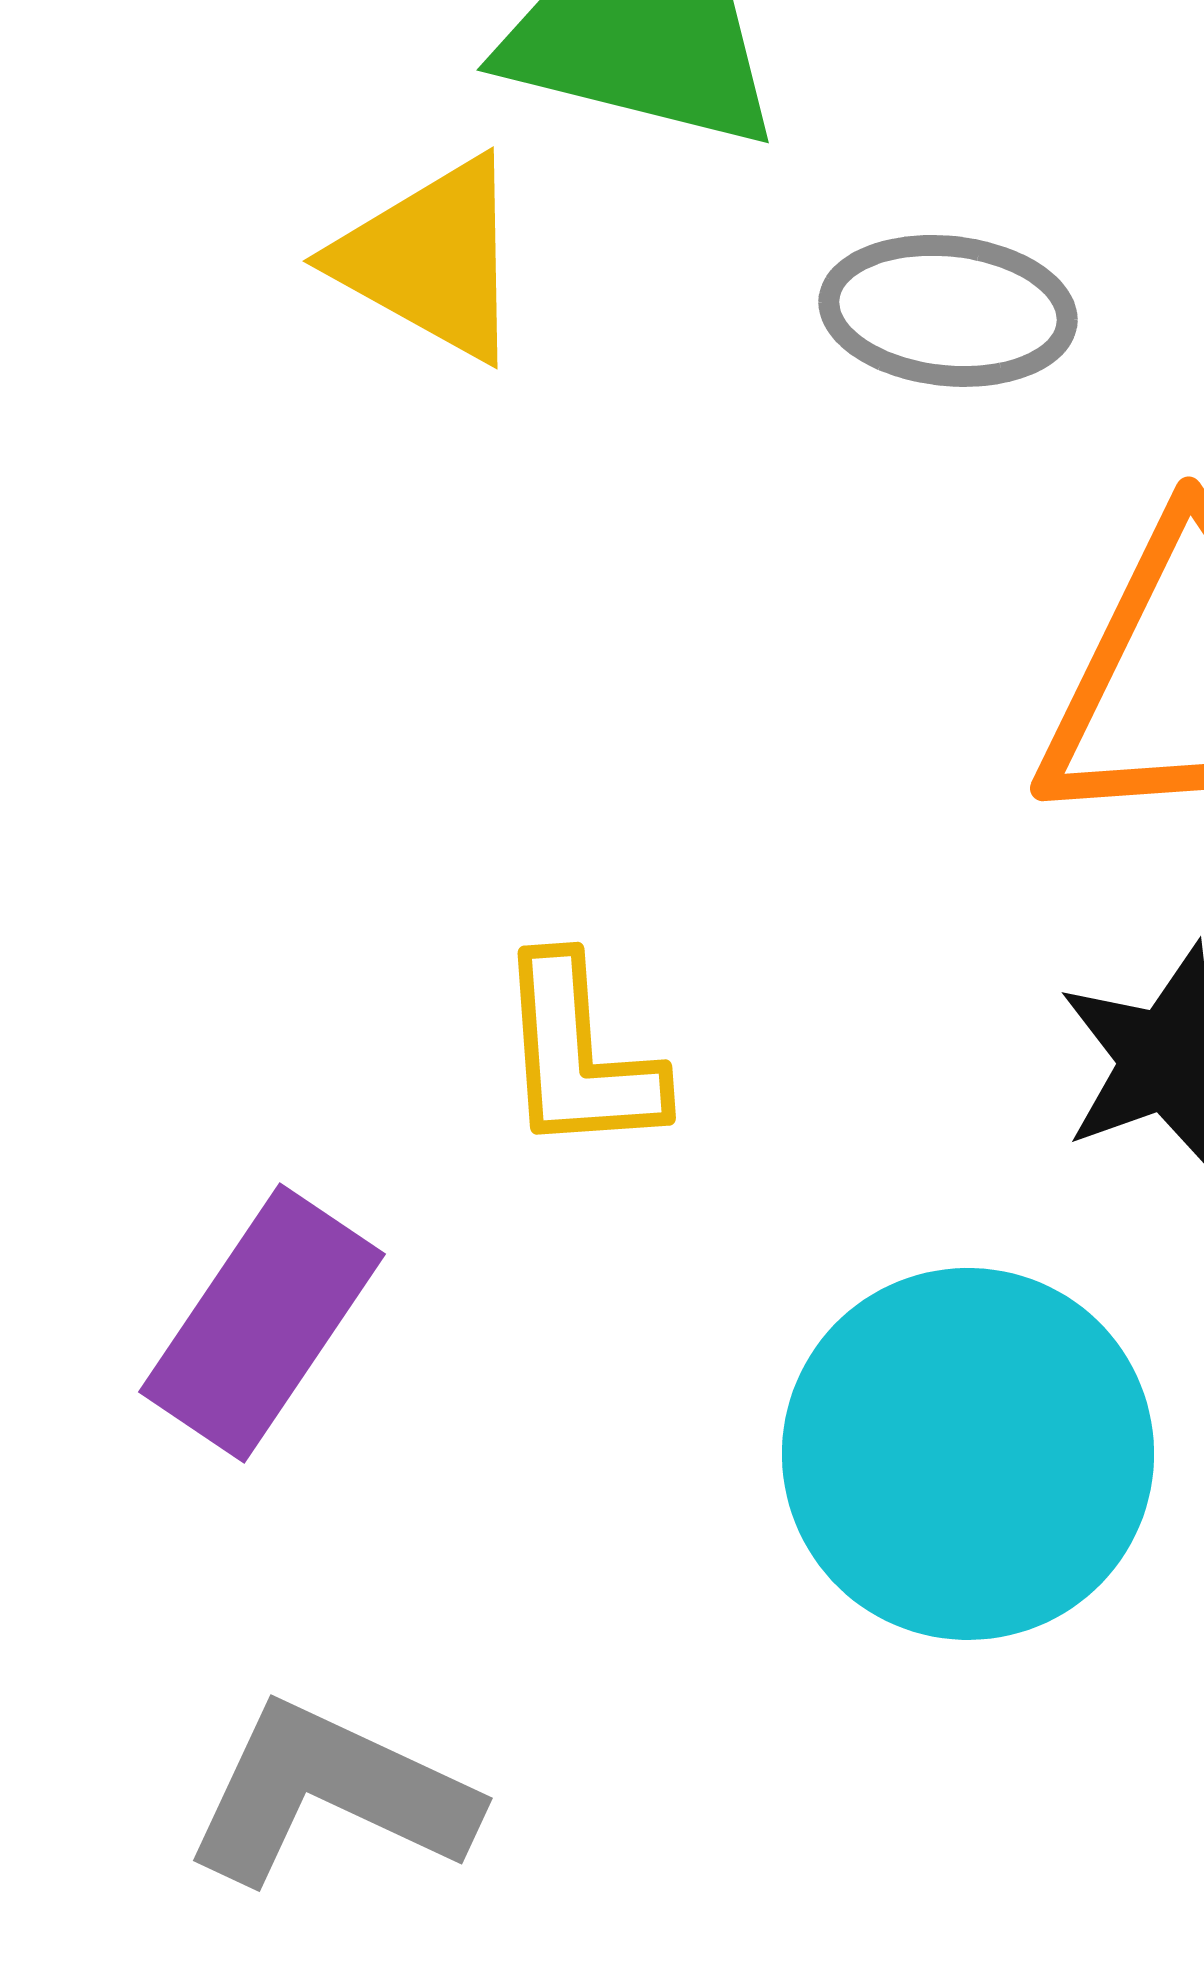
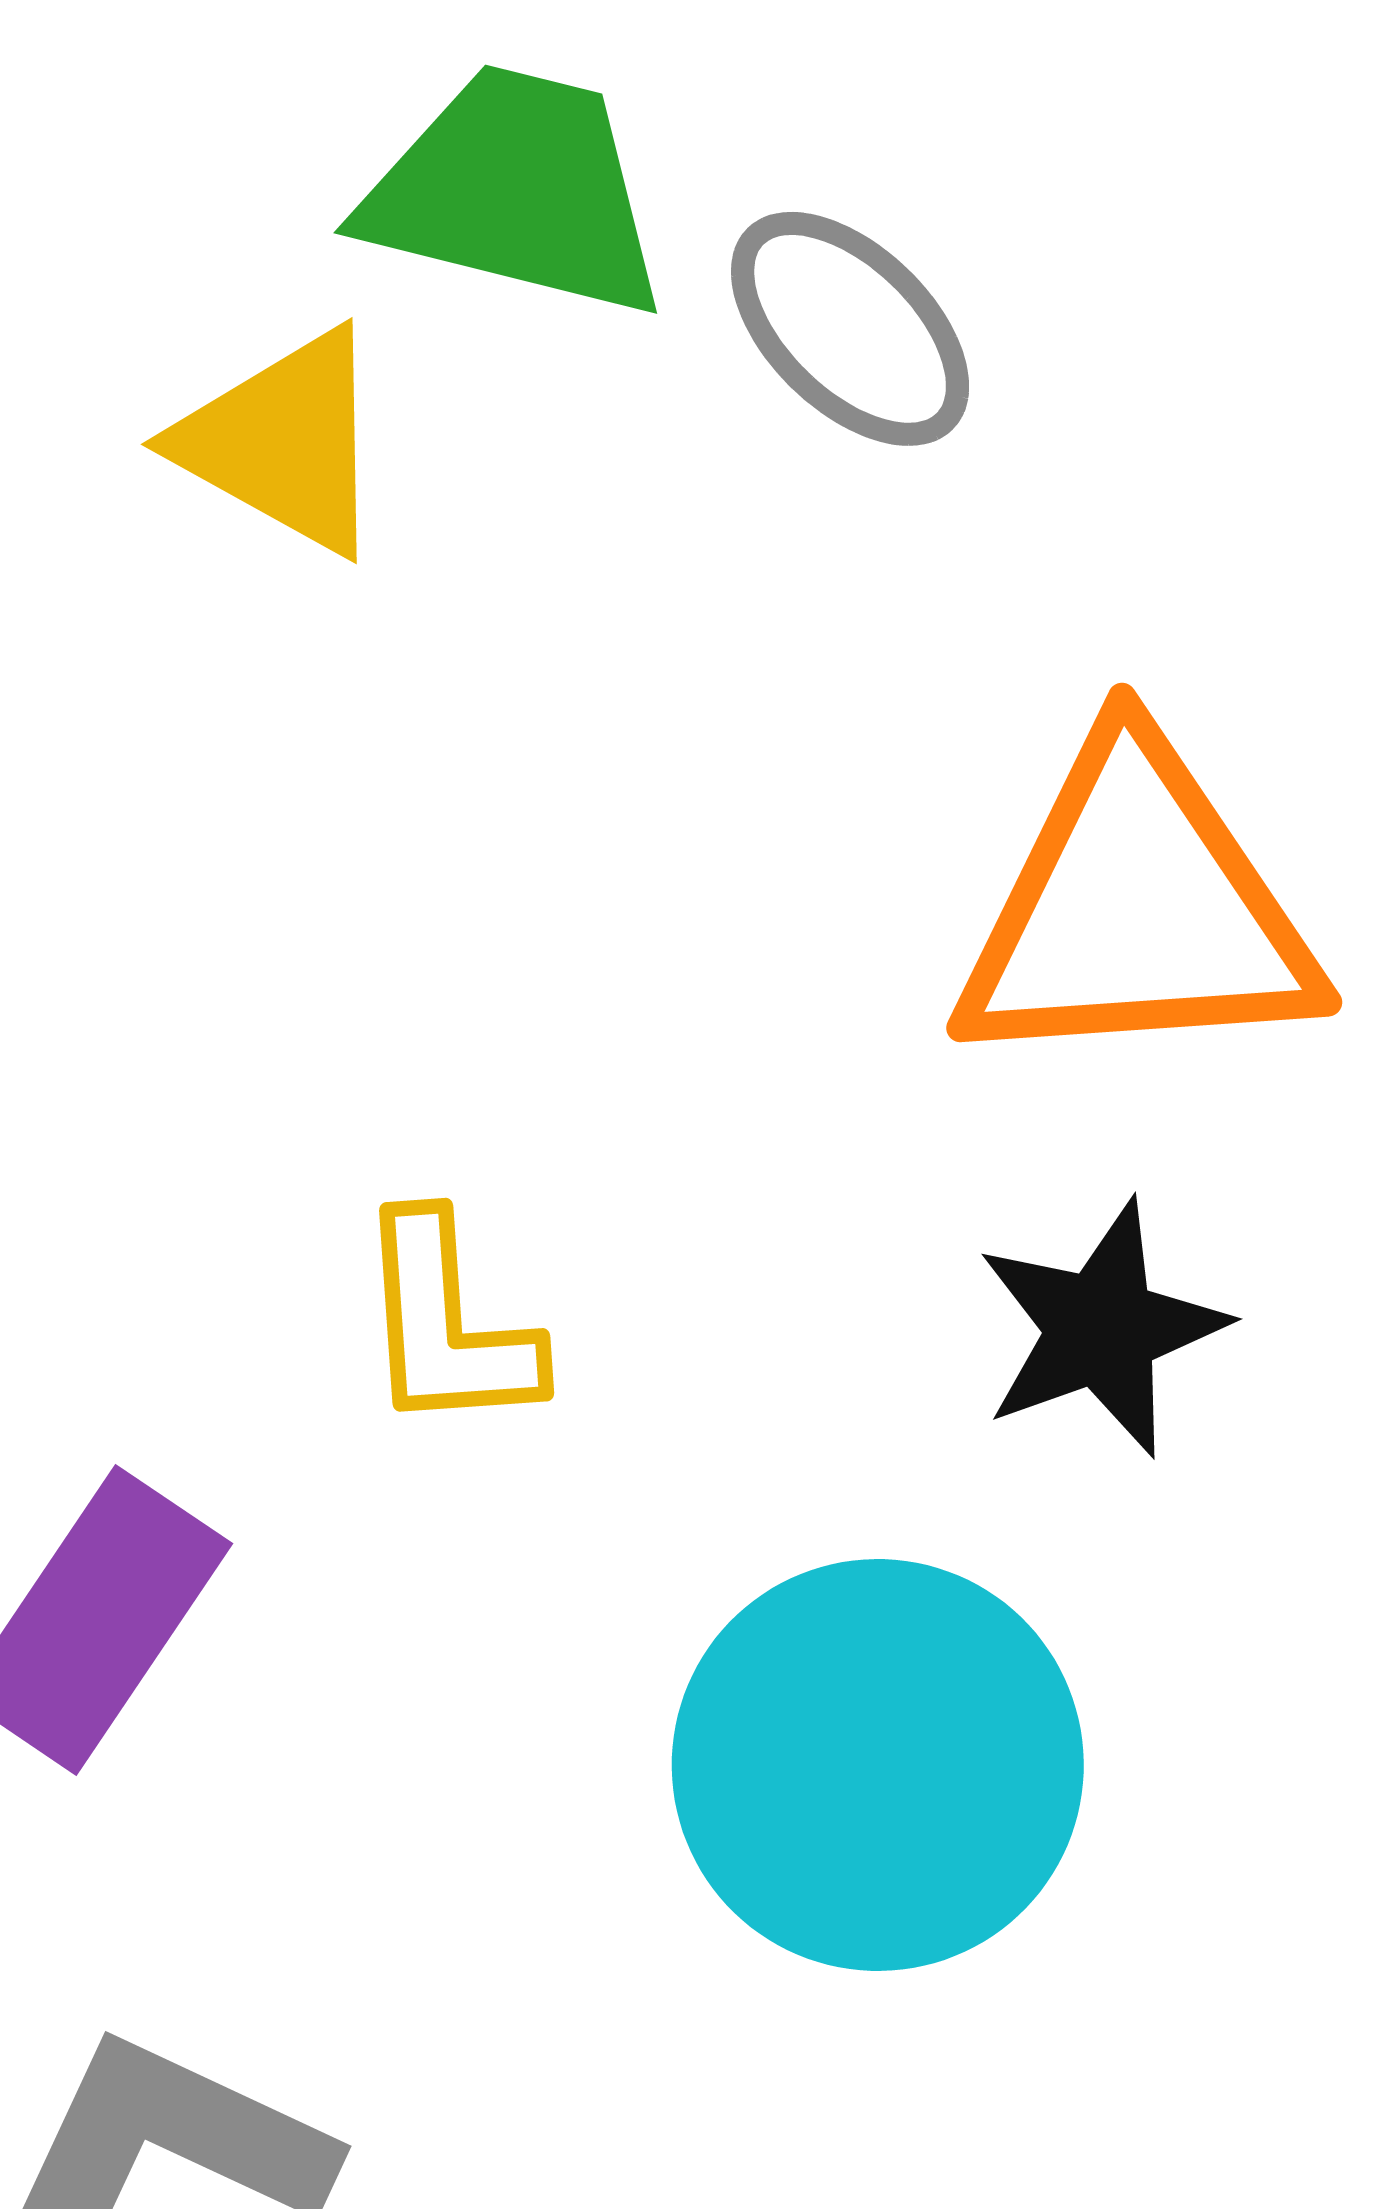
gray ellipse: (948, 311) -> (850, 329), moved, turned 38

